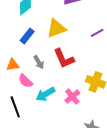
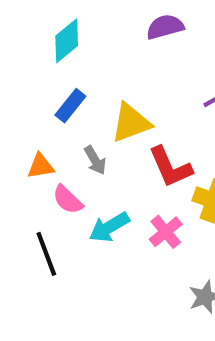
yellow triangle: (56, 28) -> (131, 123), moved
red L-shape: (64, 58) -> (170, 167), moved

